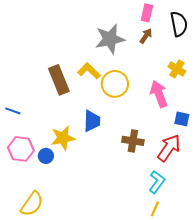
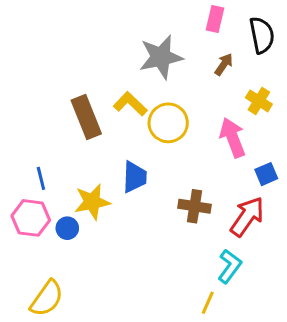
brown arrow: (146, 36) -> (224, 64), moved
blue line: (13, 111) -> (41, 178), moved, turned 56
blue square: (182, 119) -> (266, 174), turned -35
yellow line: (155, 209) -> (208, 303), moved

